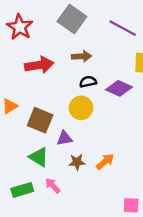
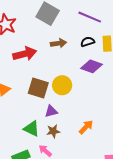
black semicircle: (88, 82) -> (88, 42), moved
brown square: (40, 120) -> (38, 88), moved
brown star: (77, 162) -> (53, 131), moved

